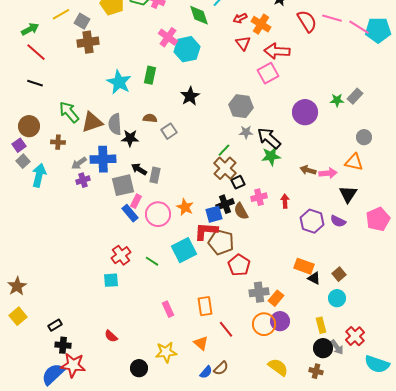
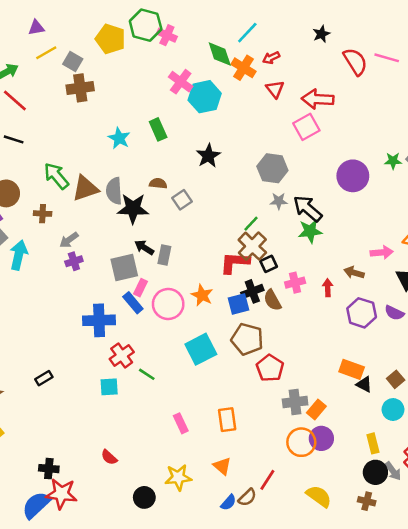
orange cross: (261, 24) -> (244, 68), moved
green rectangle: (150, 75) -> (158, 129), turned -36
cyan star: (119, 82) -> (119, 138), size x0.7
black star: (130, 138) -> (133, 209), size x1.4
blue cross: (103, 159) -> (99, 320), moved
brown arrow: (308, 170) -> (354, 273), moved
red L-shape: (206, 231) -> (235, 263), moved
green line: (152, 261) -> (147, 374), moved
black rectangle: (55, 325) -> (44, 378), moved
red line: (226, 329) -> (267, 480), moved, turned 72

